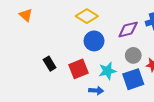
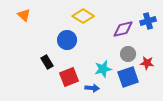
blue circle: (94, 41) -> (67, 40), moved
red square: (79, 69) -> (69, 77), moved

